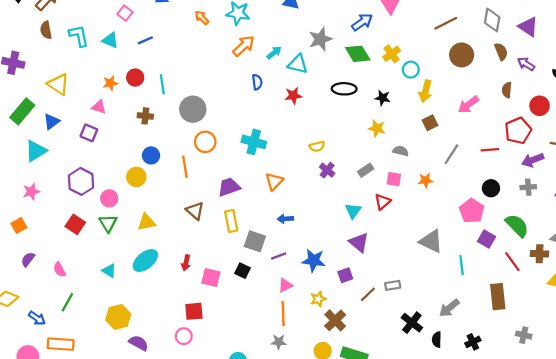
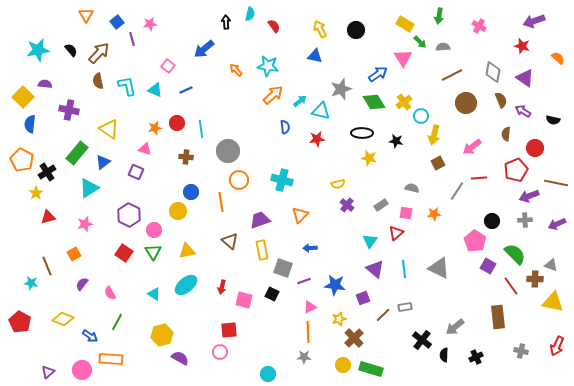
yellow star: (377, 128) -> (369, 158), moved
red line: (490, 150) -> (479, 178), moved
cyan line: (462, 265) -> (404, 269), moved

